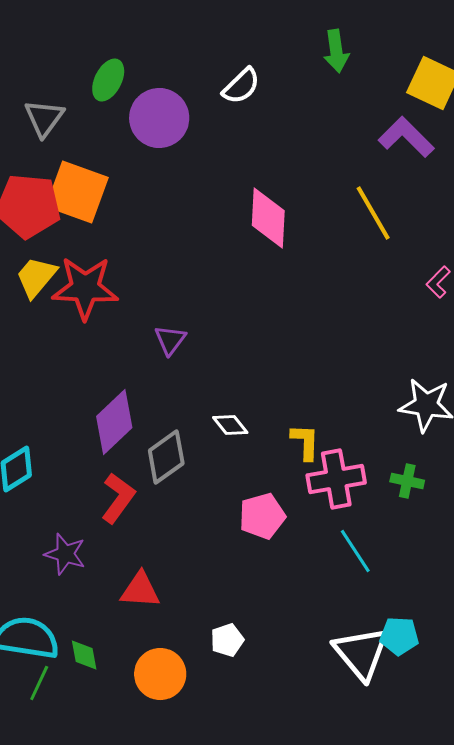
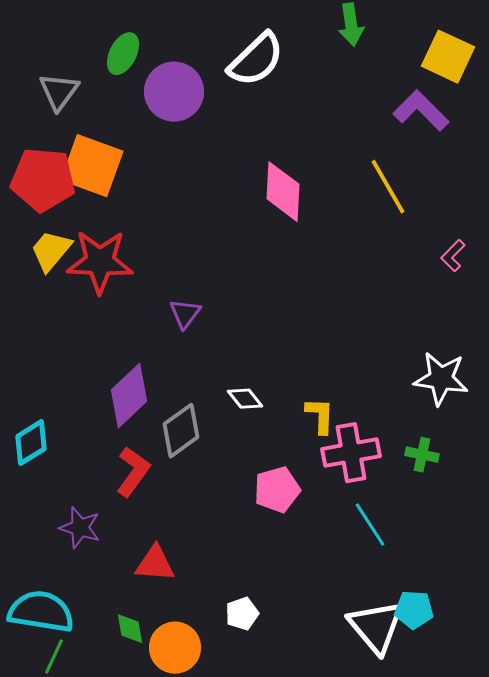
white semicircle: (241, 86) -> (256, 60), size x1.5
green diamond: (84, 655) -> (130, 629), moved

